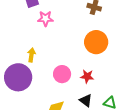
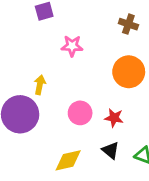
pink star: (45, 19) -> (72, 46), moved

